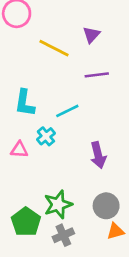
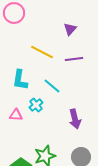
yellow line: (54, 48) -> (42, 52), moved
cyan line: (67, 111) -> (52, 86), turned 66

